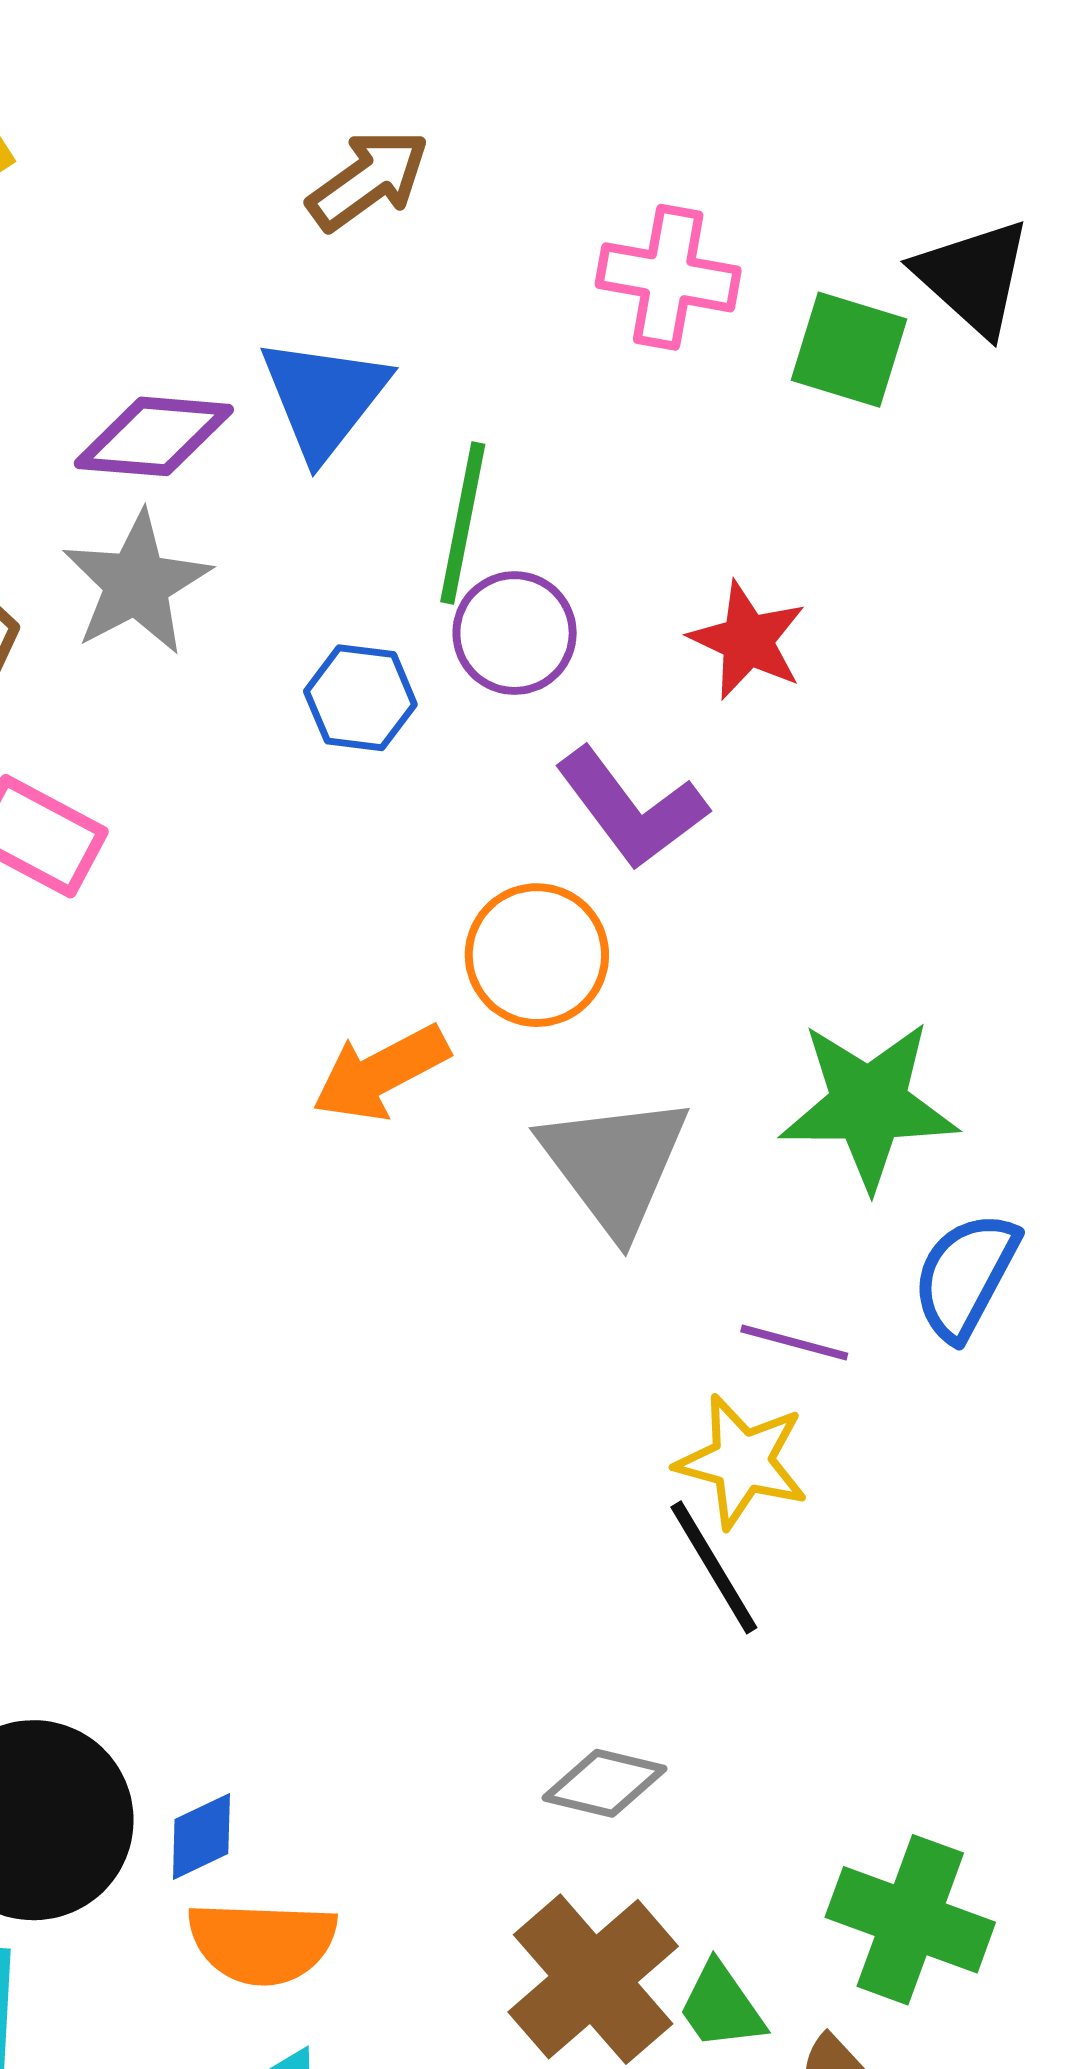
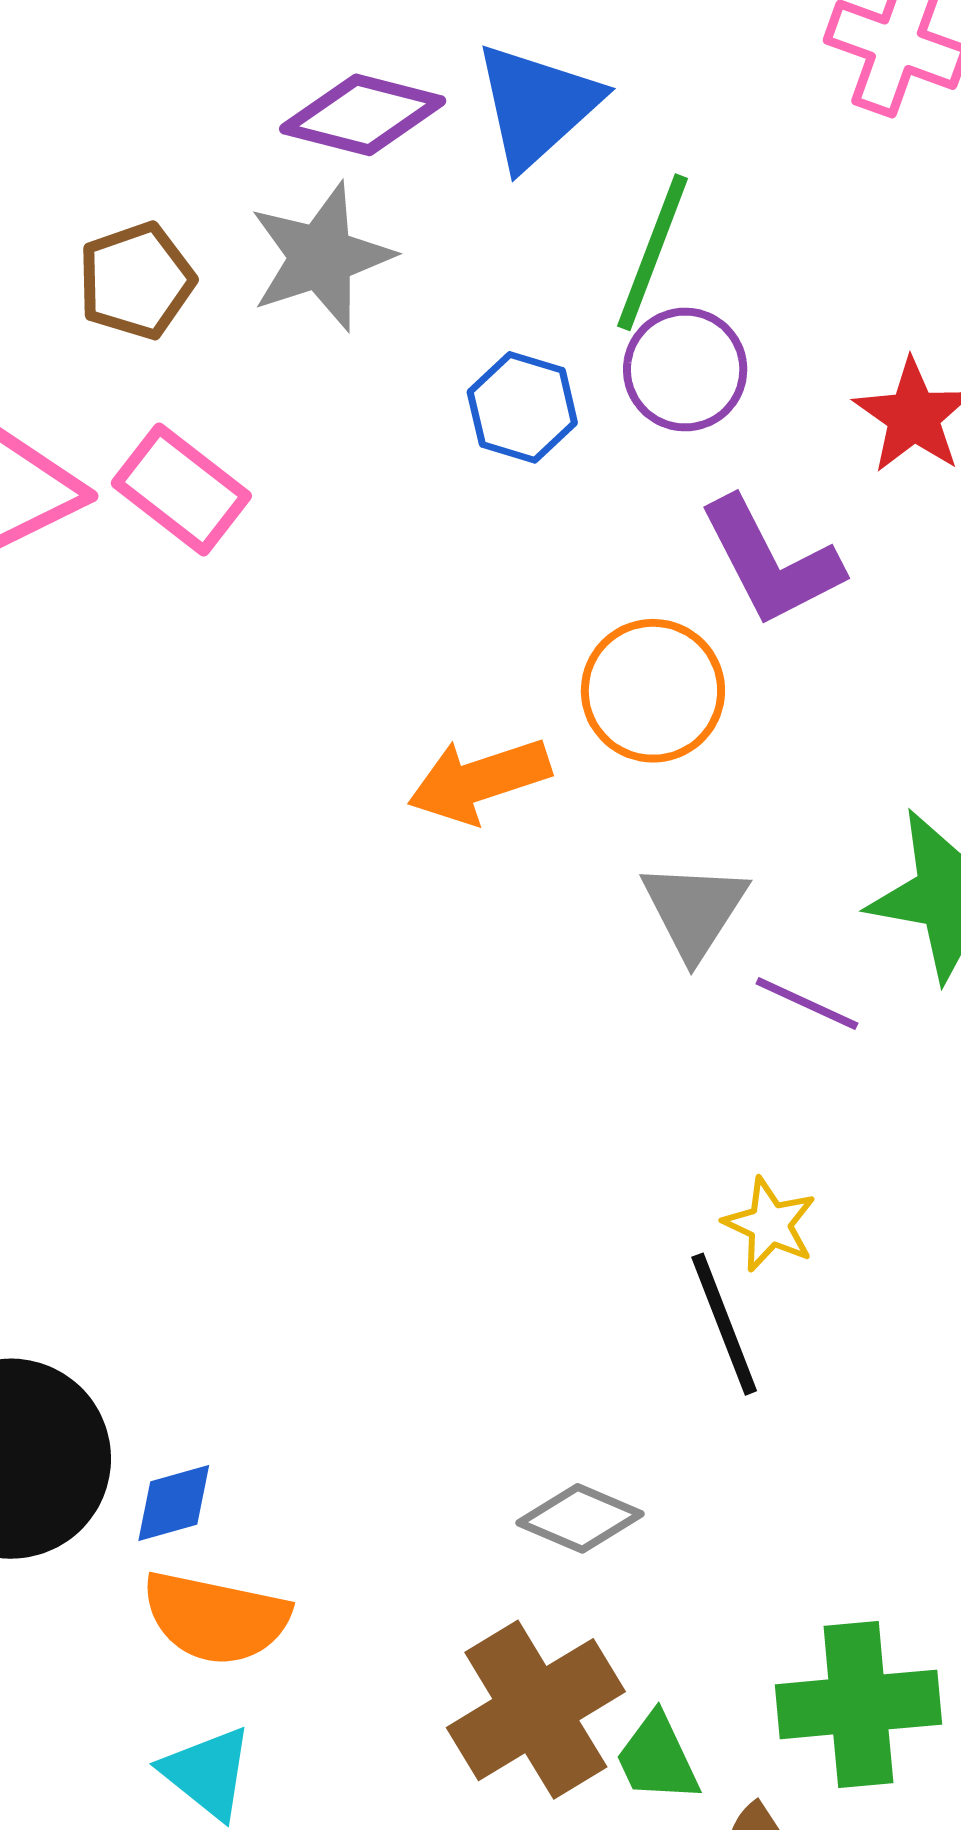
gray triangle: (615, 1164) -> (694, 910), size x0.7
purple line: (794, 1343) -> (807, 1003), moved
yellow star: (742, 1461) -> (770, 1224), size x0.7
green cross: (910, 1920) -> (858, 1704), turned -35

